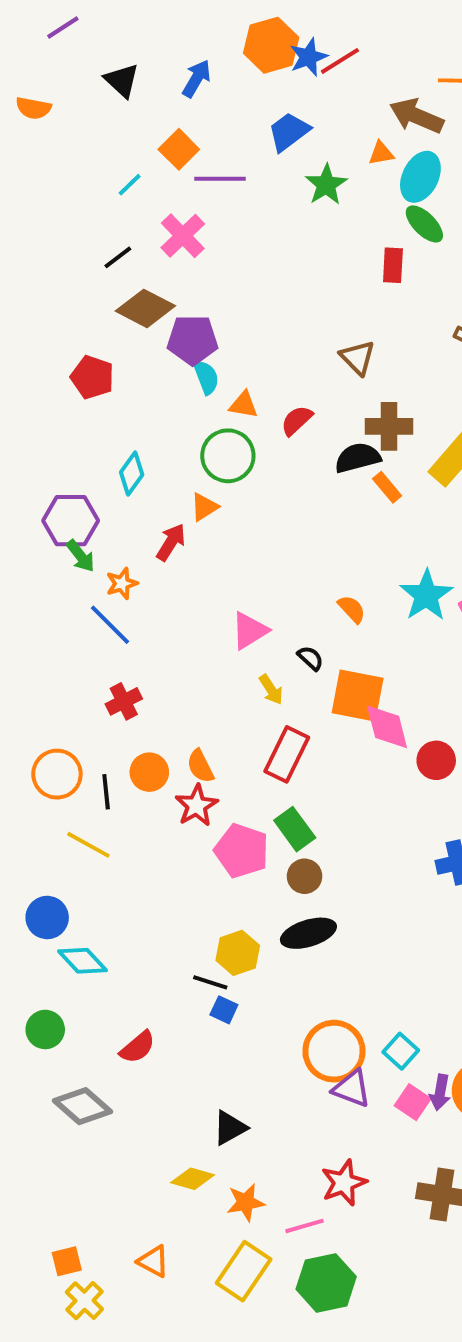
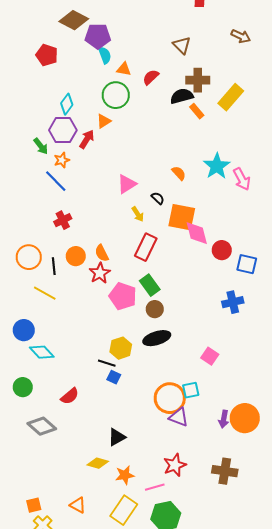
purple hexagon: (71, 521) -> (63, 130), moved
cyan square: (401, 1051) -> (191, 390), moved, turned 36
pink square: (413, 1102) -> (210, 356), moved

